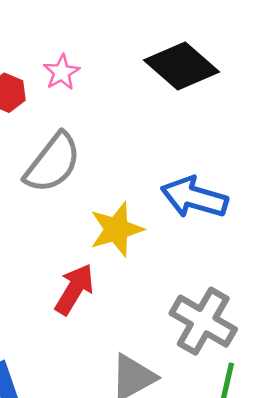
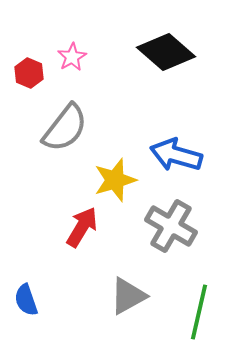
gray cross: (203, 321) -> (171, 226), moved

